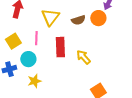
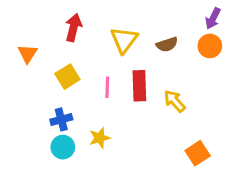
orange circle: (98, 18) -> (210, 46), moved
pink line: (36, 38) -> (107, 87), moved
cyan circle: (28, 59) -> (63, 147), moved

